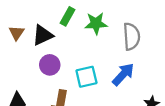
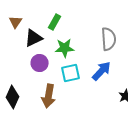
green star: (96, 23) -> (65, 48), moved
brown triangle: (17, 33) -> (16, 22), moved

